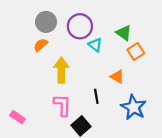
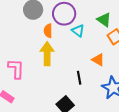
orange semicircle: (41, 45) -> (48, 31), moved, turned -48
pink L-shape: (62, 105) -> (16, 69), moved

